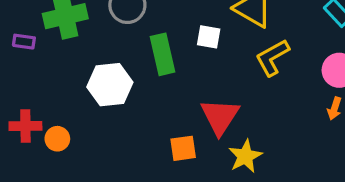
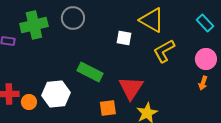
green rectangle: (162, 54) -> (90, 72), moved, turned -50
white hexagon: (110, 85) -> (56, 94), moved

